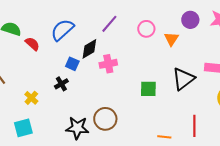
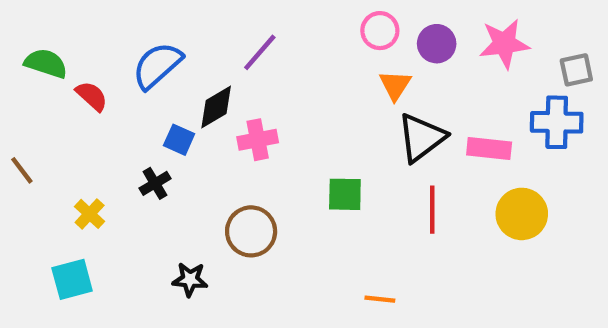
pink circle: (146, 29) -> (380, 31), moved
black triangle: (183, 79) -> (421, 138), moved
brown circle: (105, 119) -> (251, 231), moved
red line: (194, 126) -> (432, 210), moved
black star: (77, 128) -> (190, 279), size x0.7

